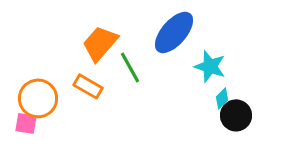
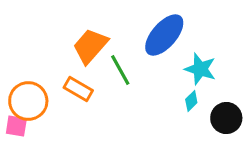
cyan diamond: (222, 98) -> (191, 101), moved

